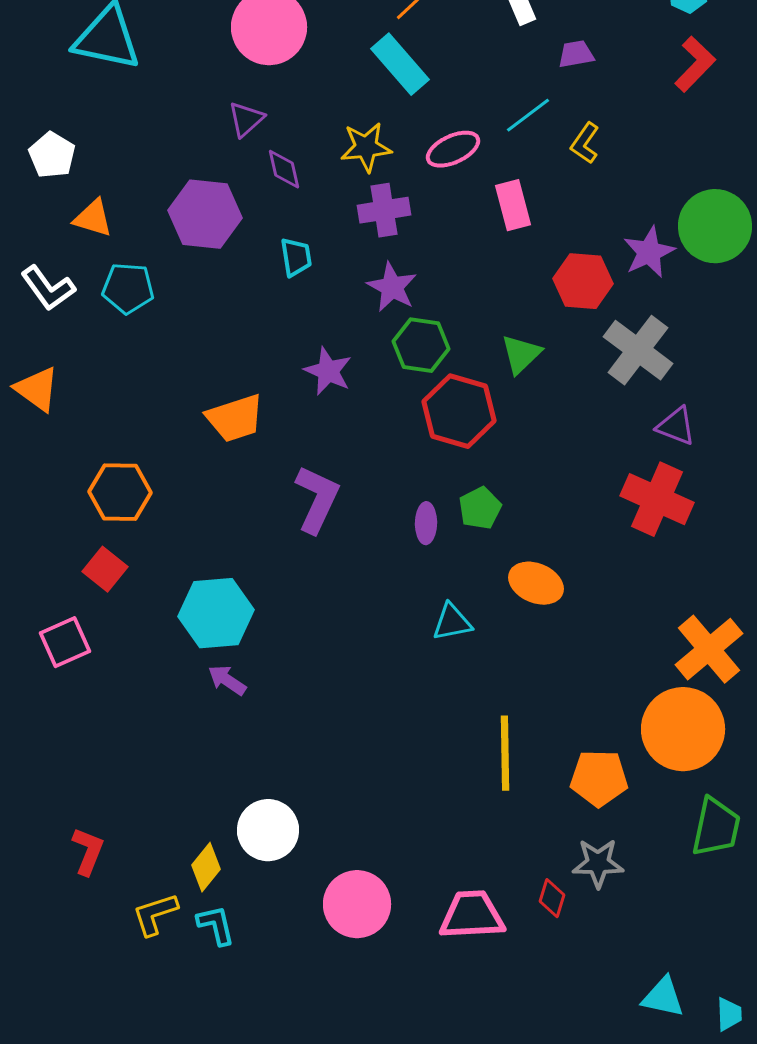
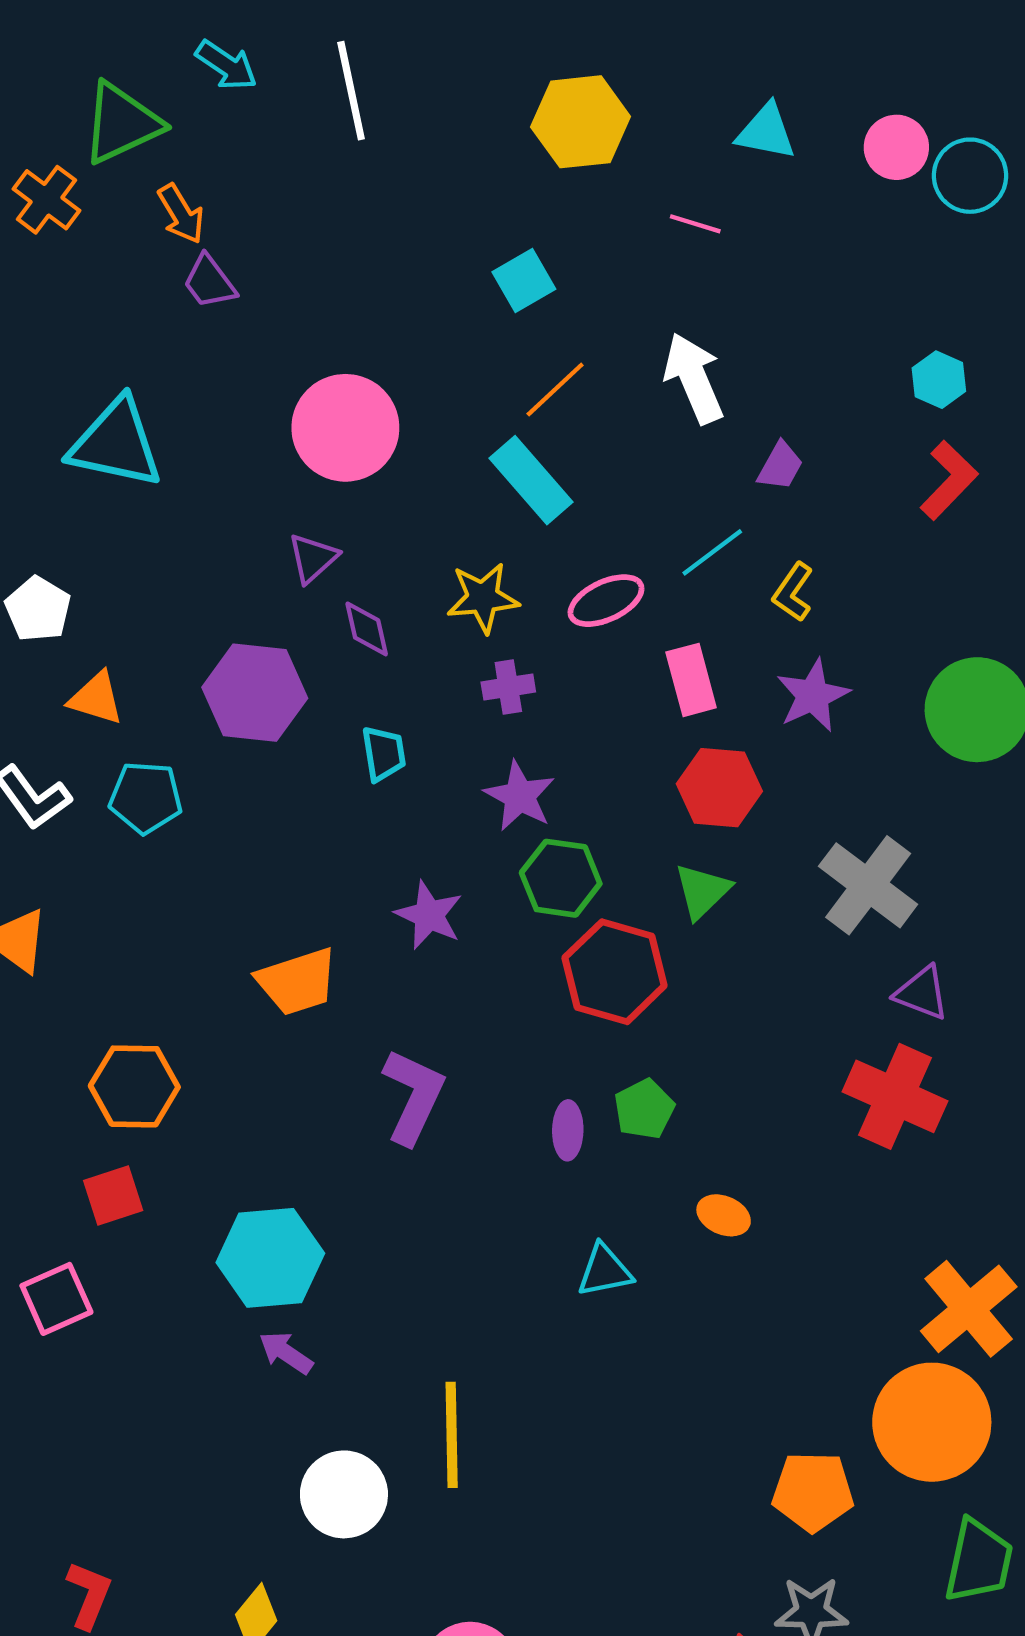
purple trapezoid: (576, 54) -> (780, 466), turned 129
purple cross: (384, 210) -> (508, 687), size x0.7
purple star: (649, 252) -> (813, 696), moved
red hexagon: (583, 281) -> (719, 788), moved
red square: (105, 569) -> (113, 1196), turned 33
orange ellipse: (536, 583) -> (724, 1215), size x0.7
yellow line: (505, 753) -> (452, 1435), moved
white circle: (268, 830) -> (344, 1494), moved

